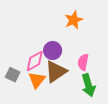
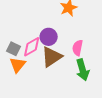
gray square: (13, 75) -> (14, 49), moved
orange triangle: (37, 80) -> (18, 65), moved

